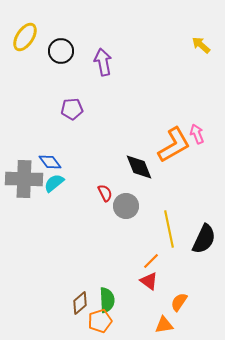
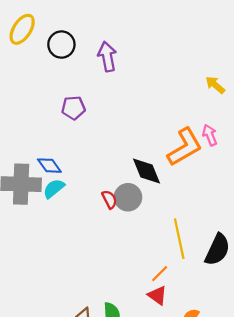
yellow arrow: (201, 45) -> (215, 85), moved
gray circle: (126, 206) -> (128, 197), moved

